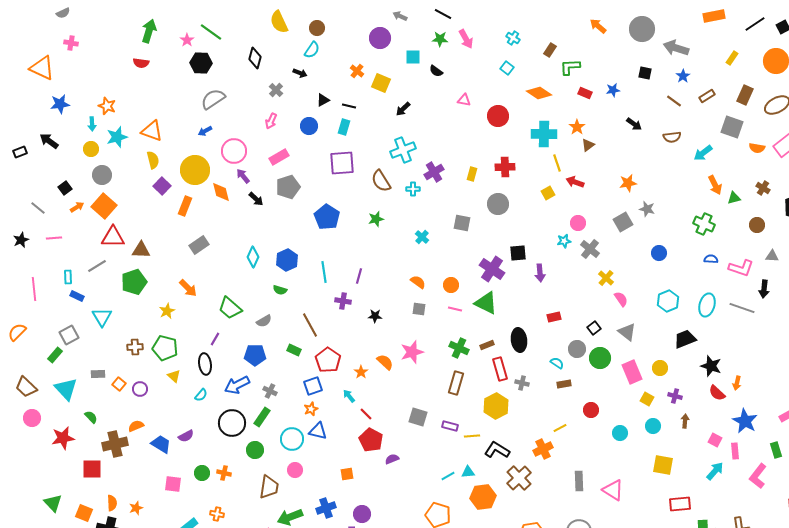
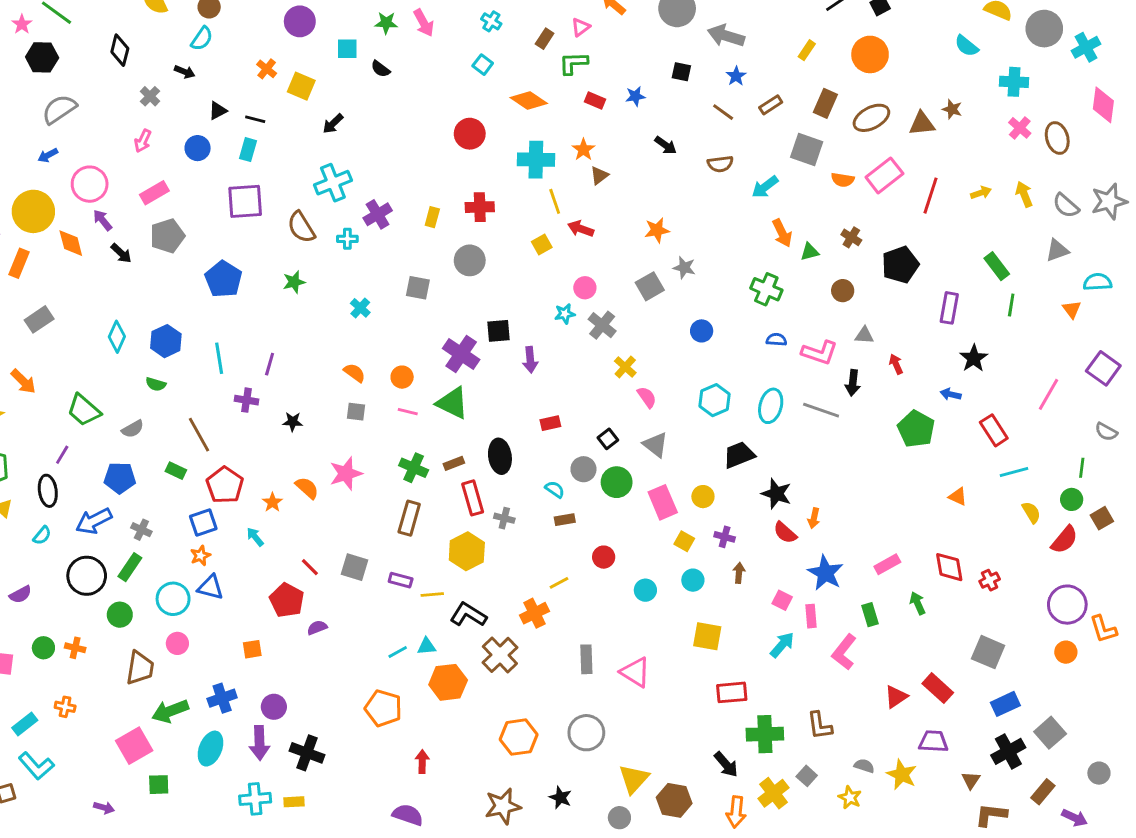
pink triangle: (464, 100) -> (581, 27), moved, turned -48
red line: (366, 414) -> (310, 567), moved

